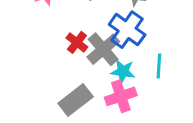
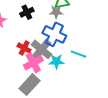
cyan line: (159, 66) -> (79, 54), turned -63
pink cross: (121, 96) -> (33, 63), moved

